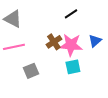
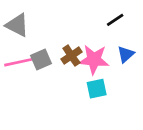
black line: (71, 14) -> (115, 20), moved
gray square: (31, 71) -> (41, 60), moved

